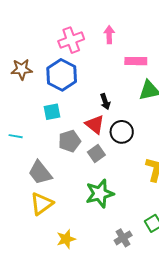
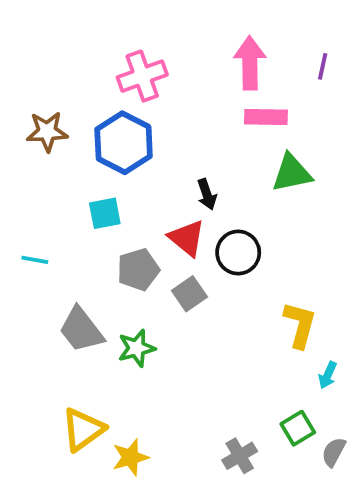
pink arrow: (109, 35) -> (250, 63), moved, size x1.5
green star: (100, 194) -> (136, 348), moved, size x0.7
yellow triangle: (42, 204) -> (83, 429), moved

